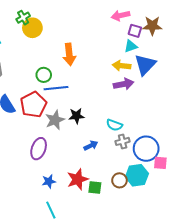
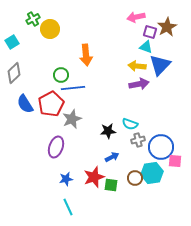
green cross: (23, 18) -> (33, 19), moved
brown star: (152, 26) -> (167, 27), turned -30
cyan triangle: (131, 46) -> (146, 47), turned 40
black star: (76, 116) -> (108, 131), moved
blue arrow: (91, 146) -> (112, 157), moved

